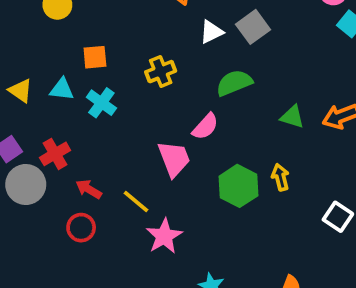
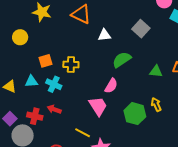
gray square: (253, 27) -> (141, 29), moved
white triangle: (211, 32) -> (104, 35), turned 32
yellow cross: (161, 71) -> (71, 65), moved, turned 35
red cross: (55, 154) -> (35, 116), turned -35
red arrow: (89, 189) -> (54, 109), moved

